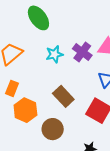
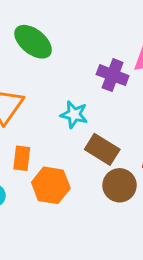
cyan star: (54, 54) -> (74, 114), moved, turned -30
brown circle: (53, 129) -> (119, 185), moved

